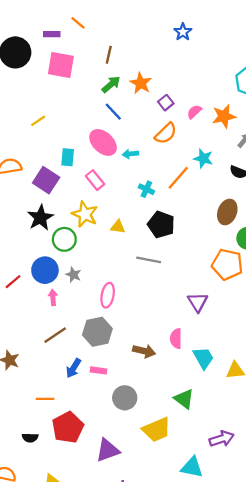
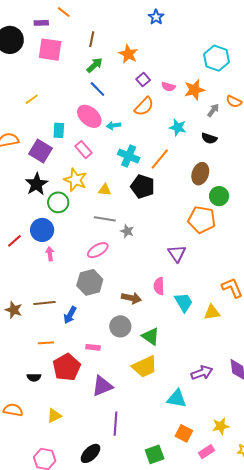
orange star: (141, 83) -> (128, 54), moved
pink semicircle: (194, 112) -> (168, 87), turned -120
orange line: (178, 178) -> (160, 159), moved
cyan cross: (146, 189) -> (129, 156), size x1.5
gray line: (149, 260) -> (105, 219), moved
gray star: (73, 275) -> (127, 231), moved
pink ellipse: (108, 295) -> (98, 250), turned 50
brown line: (55, 335) -> (44, 303), moved, turned 30
pink rectangle: (99, 370) -> (93, 347), moved
gray circle: (125, 398) -> (120, 326), moved
green triangle: (184, 399) -> (151, 336), moved

